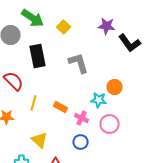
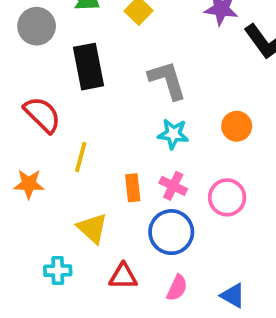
cyan star: (99, 100) -> (173, 134), moved
orange rectangle: (61, 107) -> (133, 188), moved, turned 56
blue circle: (81, 142) -> (171, 232), size x1.5

